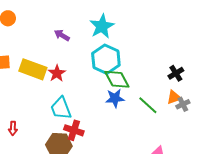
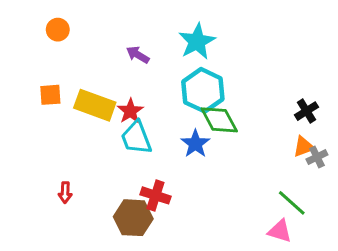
blue star: (115, 98) -> (195, 144), moved, turned -30
green line: (148, 105) -> (292, 203), moved
cyan trapezoid: (61, 108) -> (136, 138), moved

